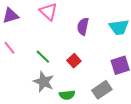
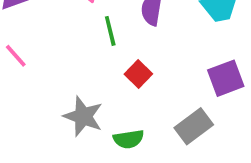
green line: (43, 57) -> (110, 31), moved, turned 35

